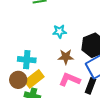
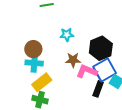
pink L-shape: (70, 79) -> (87, 71), moved
brown circle: (18, 80) -> (33, 49), moved

